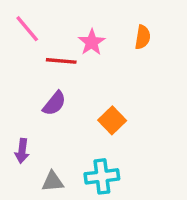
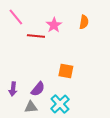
purple semicircle: (54, 103) -> (38, 89), moved
orange square: (112, 120) -> (66, 71), turned -35
cyan cross: (102, 176) -> (60, 104), turned -36

